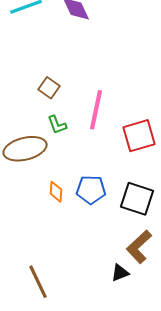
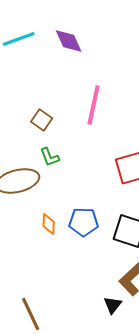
pink line: (96, 110) -> (94, 105), moved
black triangle: (120, 273) -> (113, 305), turned -30

